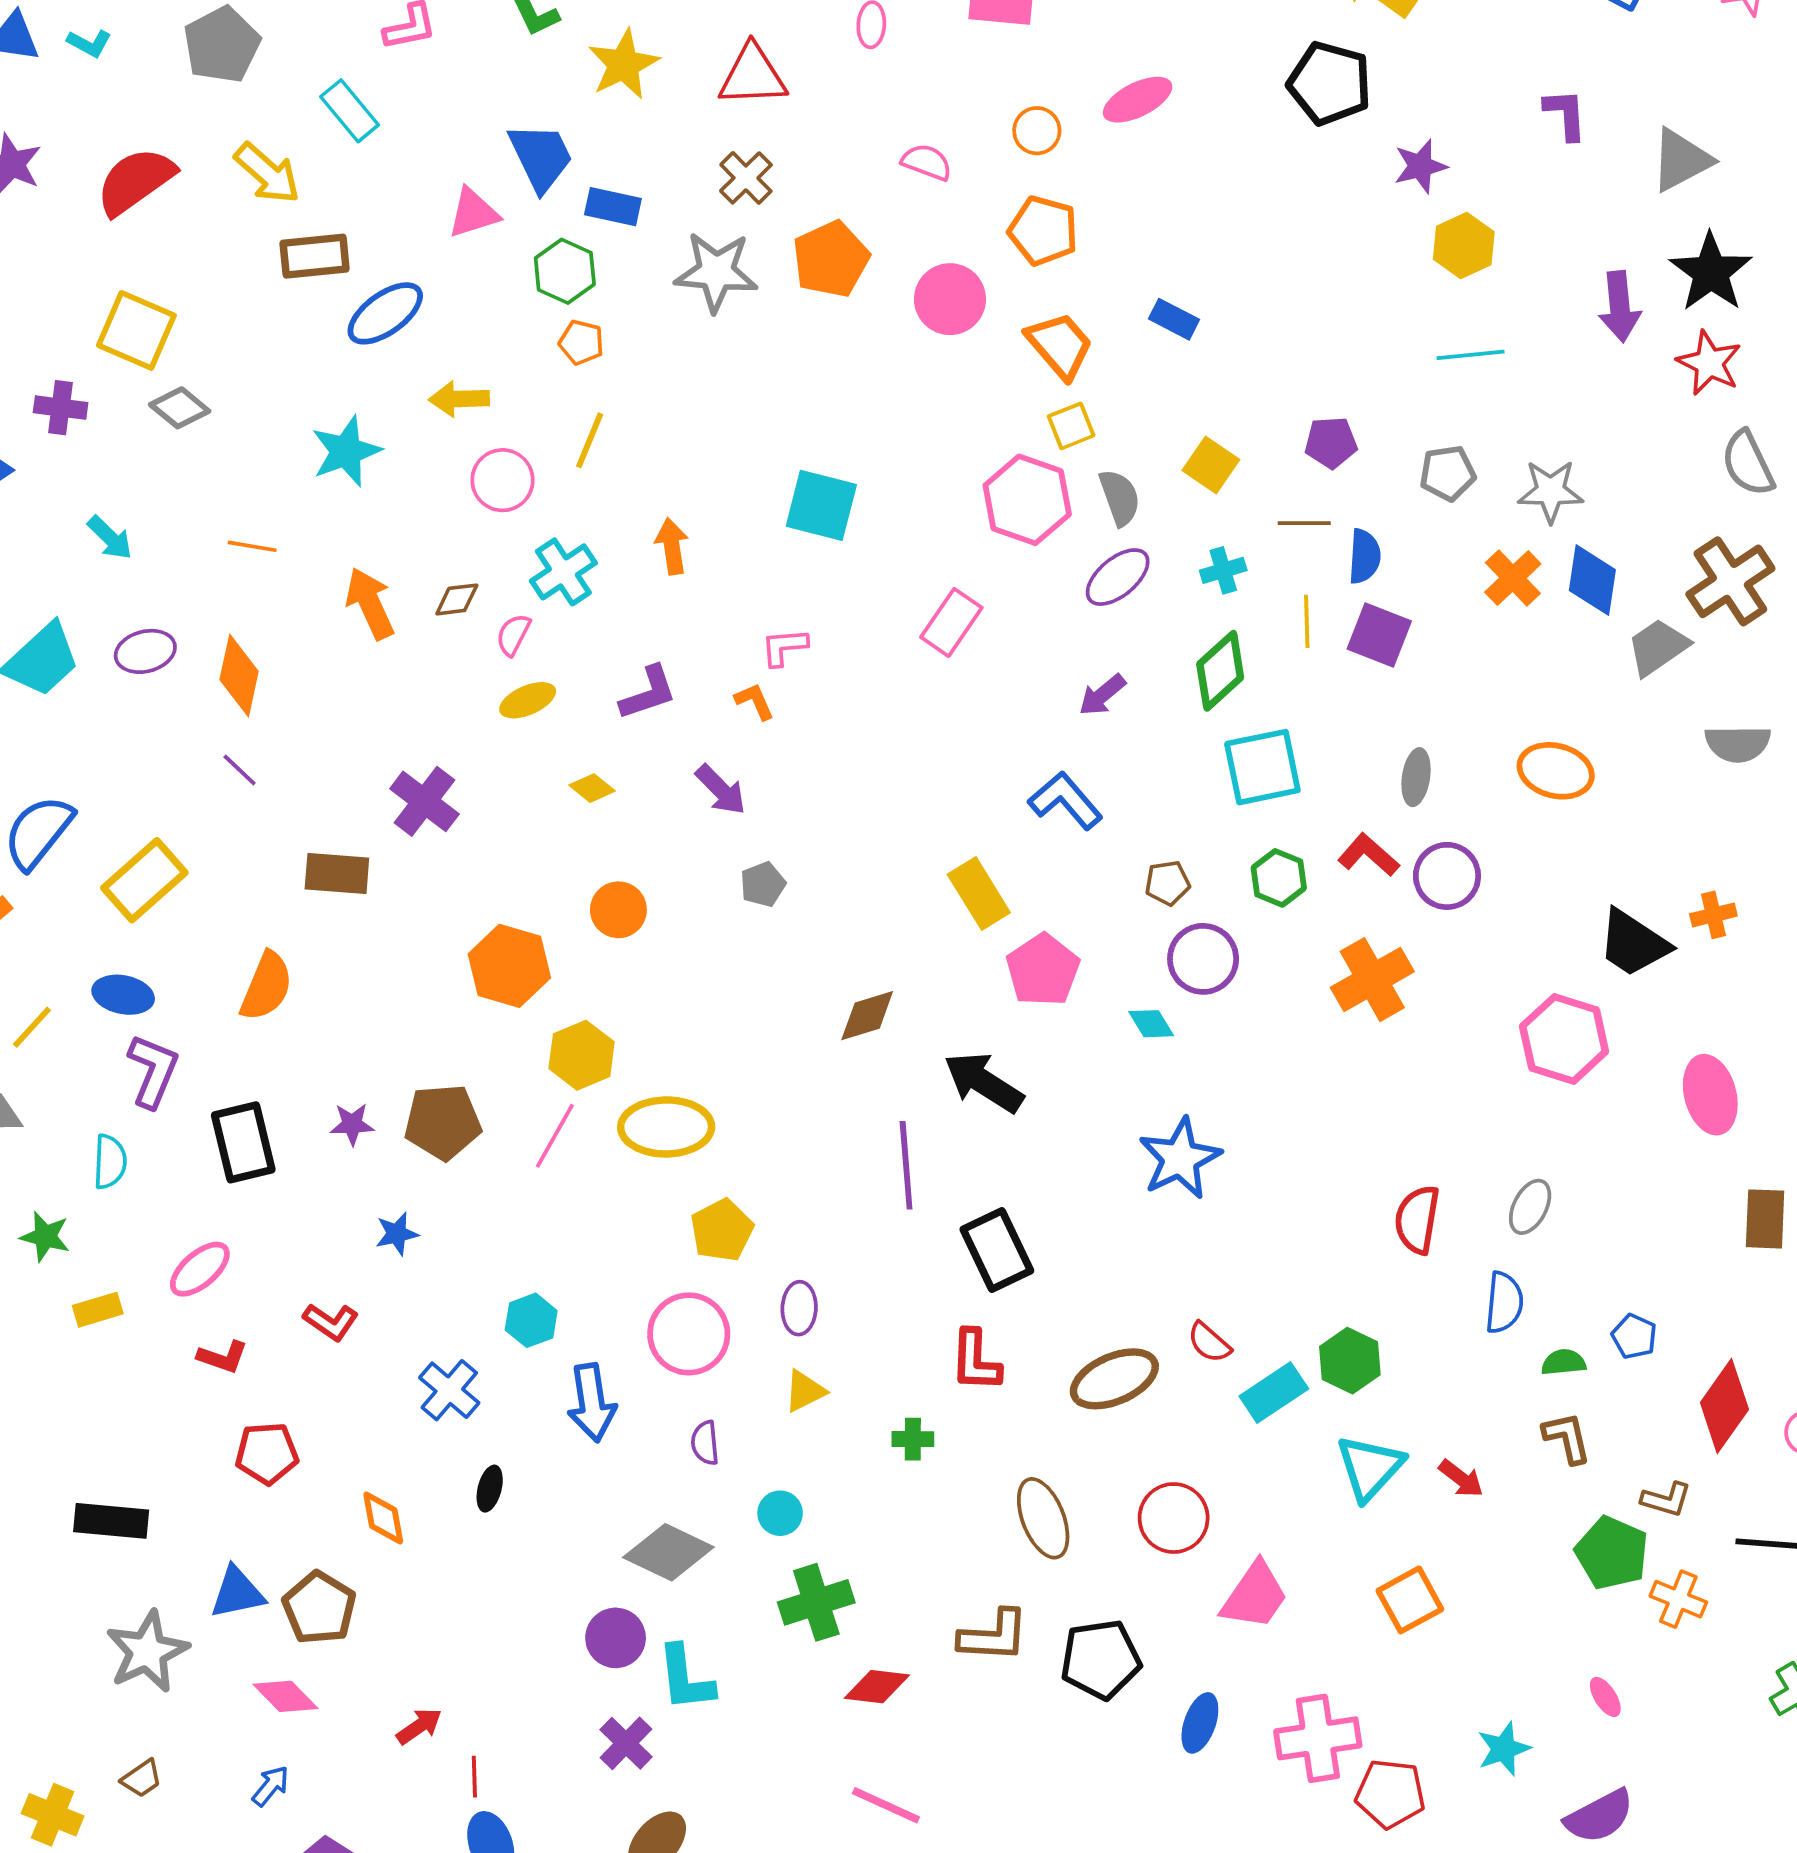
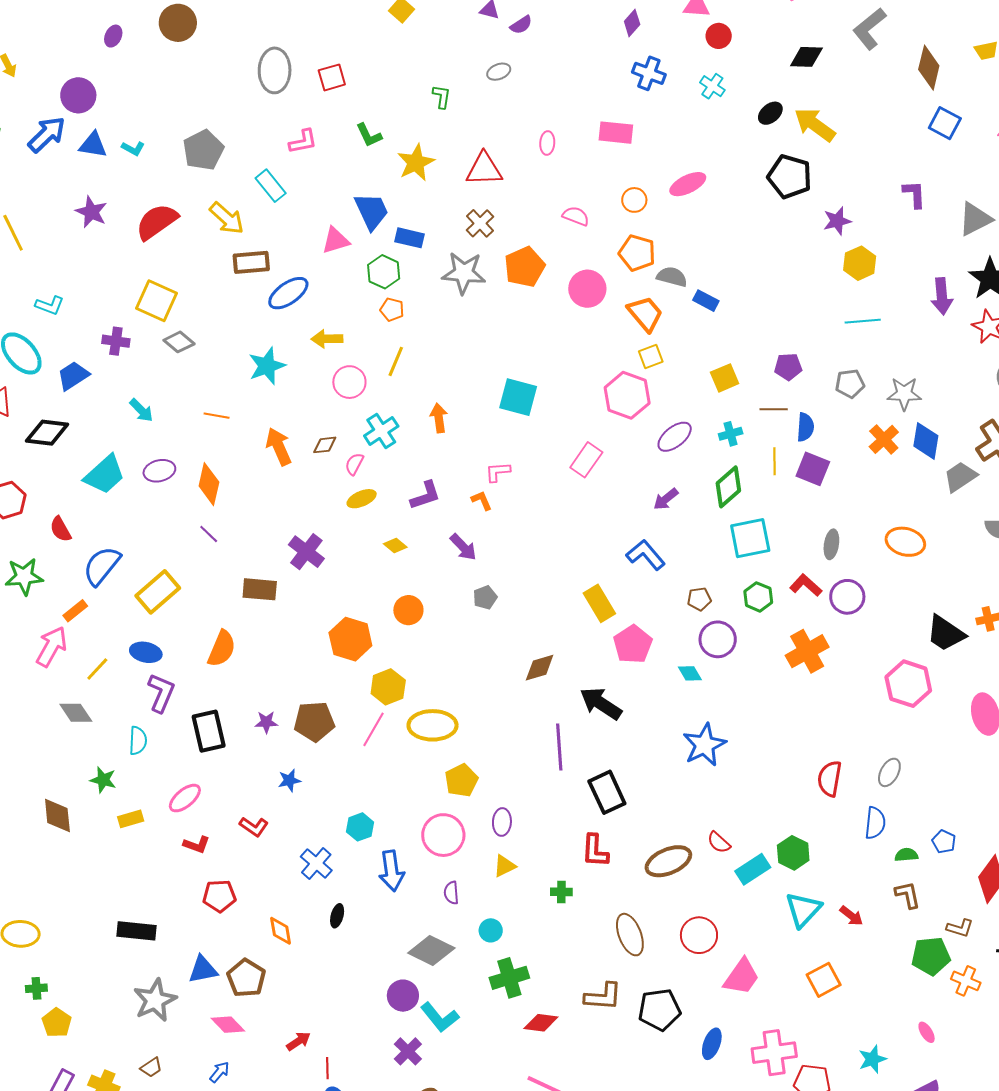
yellow square: (1211, 465) -> (725, 378), turned 32
gray semicircle: (1120, 498) -> (672, 277), moved, turned -56
green pentagon: (1612, 1553) -> (931, 956), turned -30
cyan L-shape: (685, 1678) -> (440, 1017), turned -33

